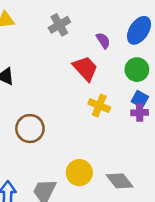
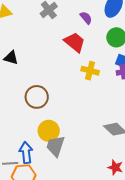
yellow circle: (79, 173) -> (49, 131), moved

